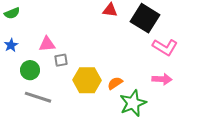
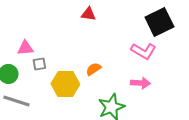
black square: (145, 18) -> (159, 22), moved, turned 32
orange semicircle: (115, 83) -> (93, 69), moved

